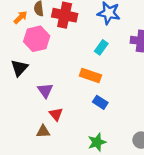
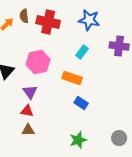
pink hexagon: (37, 39) -> (38, 62), moved
red triangle: (56, 114) -> (27, 111), moved, turned -40

